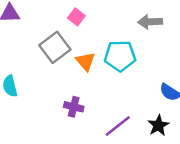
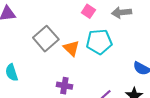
pink square: (76, 17) -> (88, 11), moved

